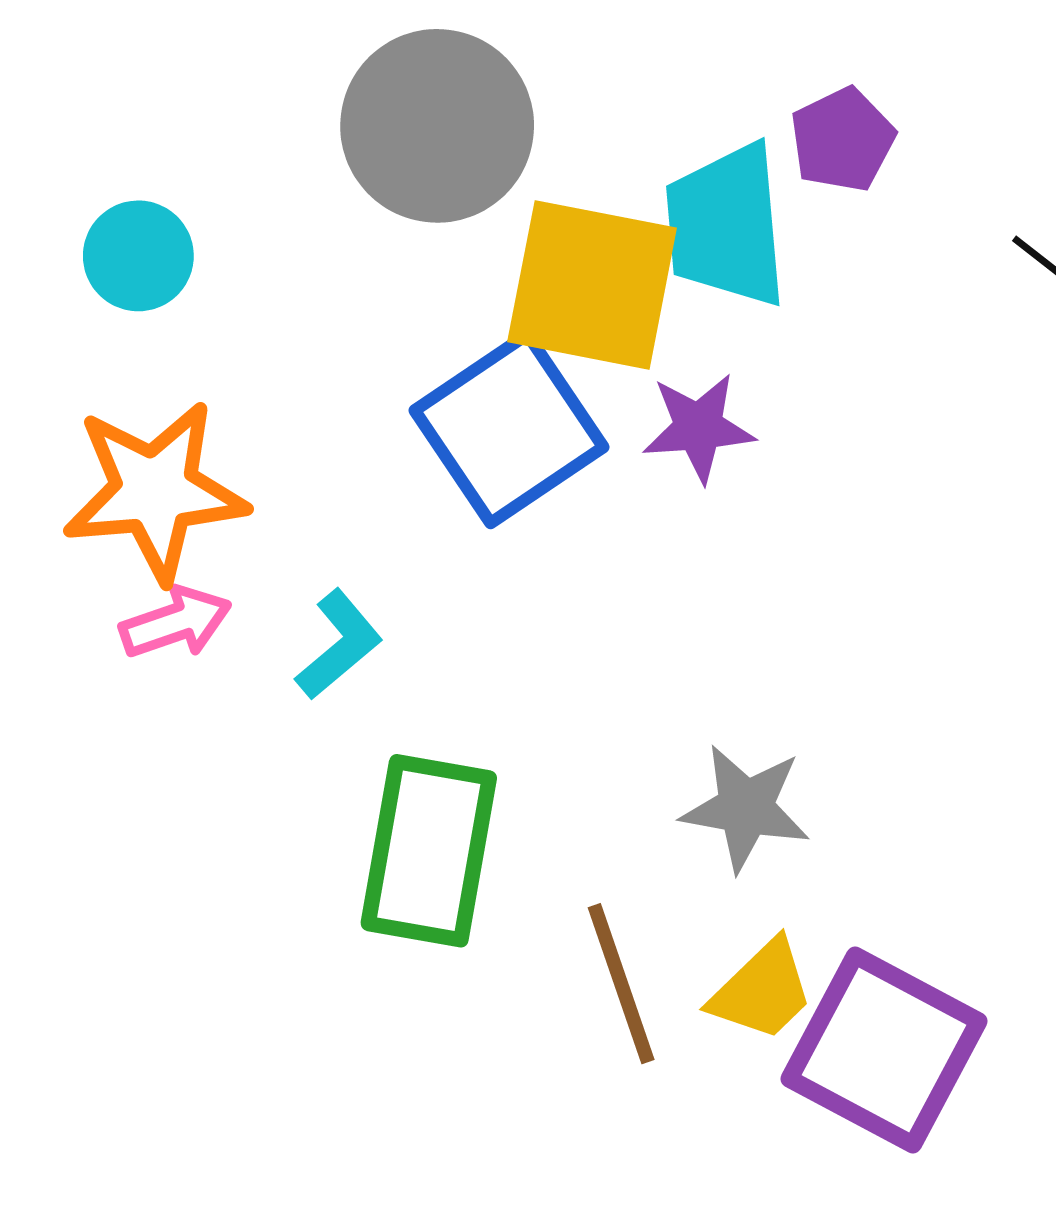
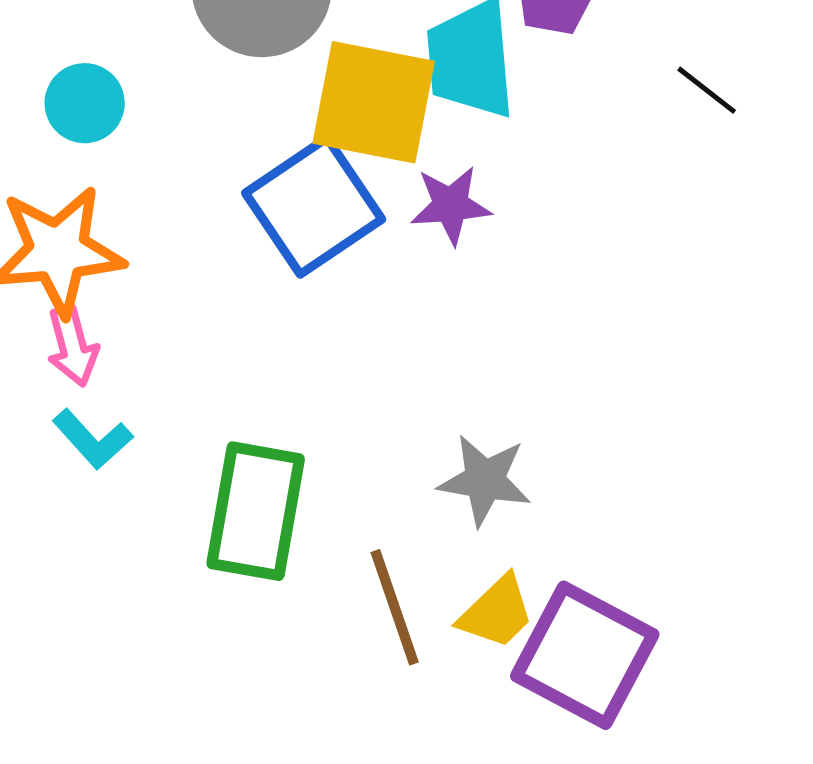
cyan circle: (138, 256) -> (85, 103), moved
pink arrow: (176, 622) -> (73, 346), turned 94
cyan L-shape: (339, 645) -> (93, 439), moved, turned 88

